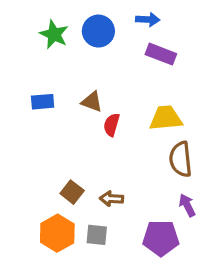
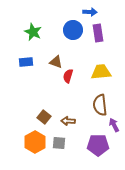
blue circle: (98, 31) -> (73, 30), moved
green star: (54, 34) -> (33, 32), moved
purple rectangle: (161, 54) -> (98, 33), turned 60
brown semicircle: (181, 159) -> (100, 105), moved

